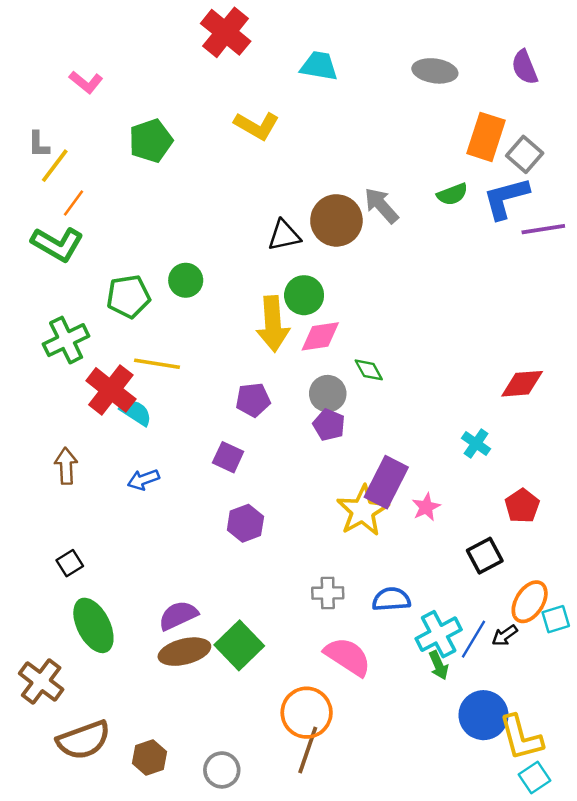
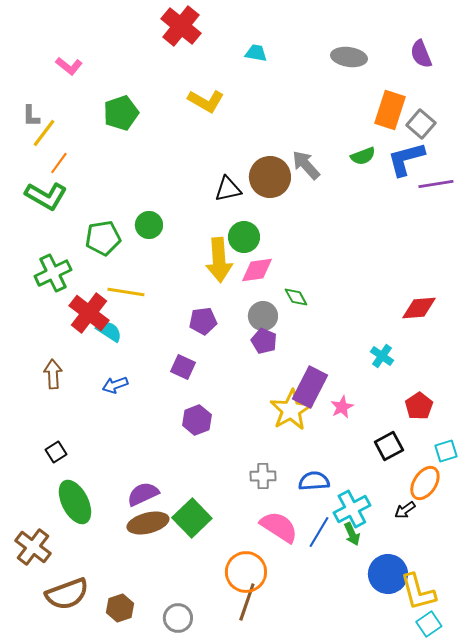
cyan trapezoid: (319, 66) -> (256, 53), size x0.7
cyan square: (556, 619) -> (446, 451), moved
blue line: (474, 639) -> (319, 532), moved

